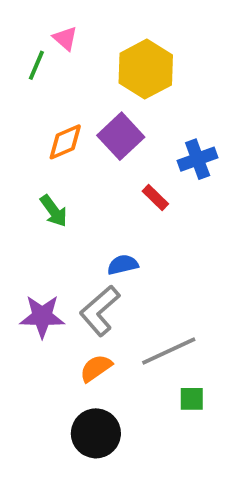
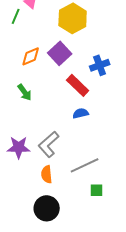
red rectangle: (155, 198) -> (78, 85), size x1.6
blue semicircle: (123, 265) -> (81, 113), moved
orange semicircle: (96, 368) -> (47, 174), turned -60

